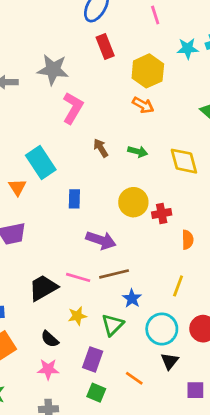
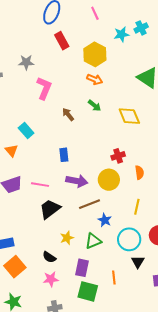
gray star: (53, 70) -> (26, 62), size x0.7
green arrow: (138, 152) -> (94, 106), moved, turned 32
cyan rectangle: (41, 162) -> (26, 130), size x0.7
blue rectangle: (74, 199) -> (64, 155), moved
yellow circle: (133, 202) -> (109, 180), moved
pink line: (78, 277) -> (40, 185), moved
black trapezoid: (43, 288) -> (50, 209), moved
green triangle: (113, 325) -> (93, 241), turned 30
orange line: (134, 378) -> (114, 278), turned 56
green square: (96, 393) -> (88, 291), size x1.5

